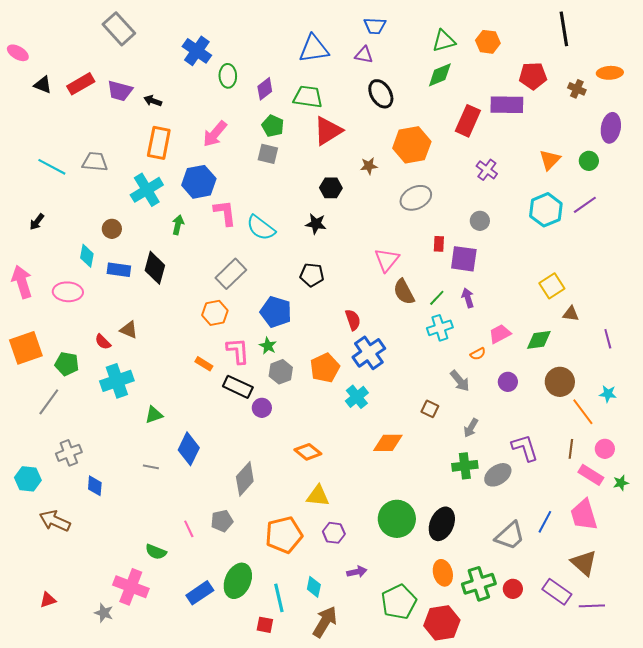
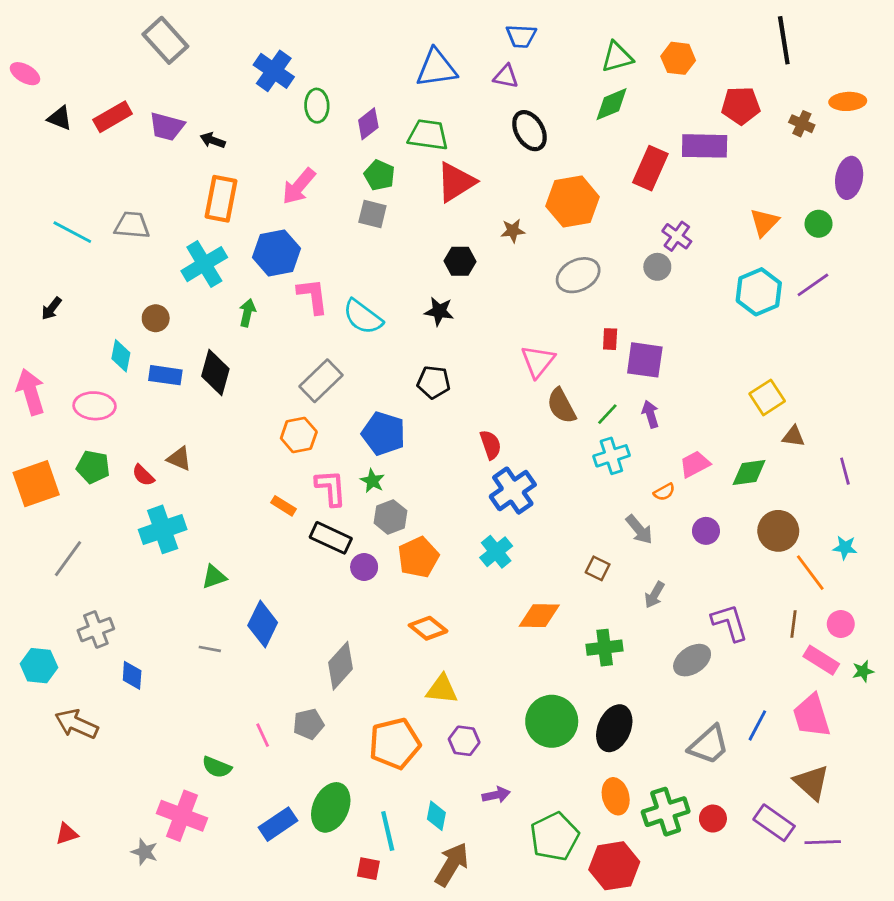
gray circle: (480, 221) -> (657, 267), moved
green pentagon: (67, 364) -> (93, 467), moved
orange pentagon: (325, 368) -> (418, 557), moved
green cross: (465, 466) -> (605, 648), moved

